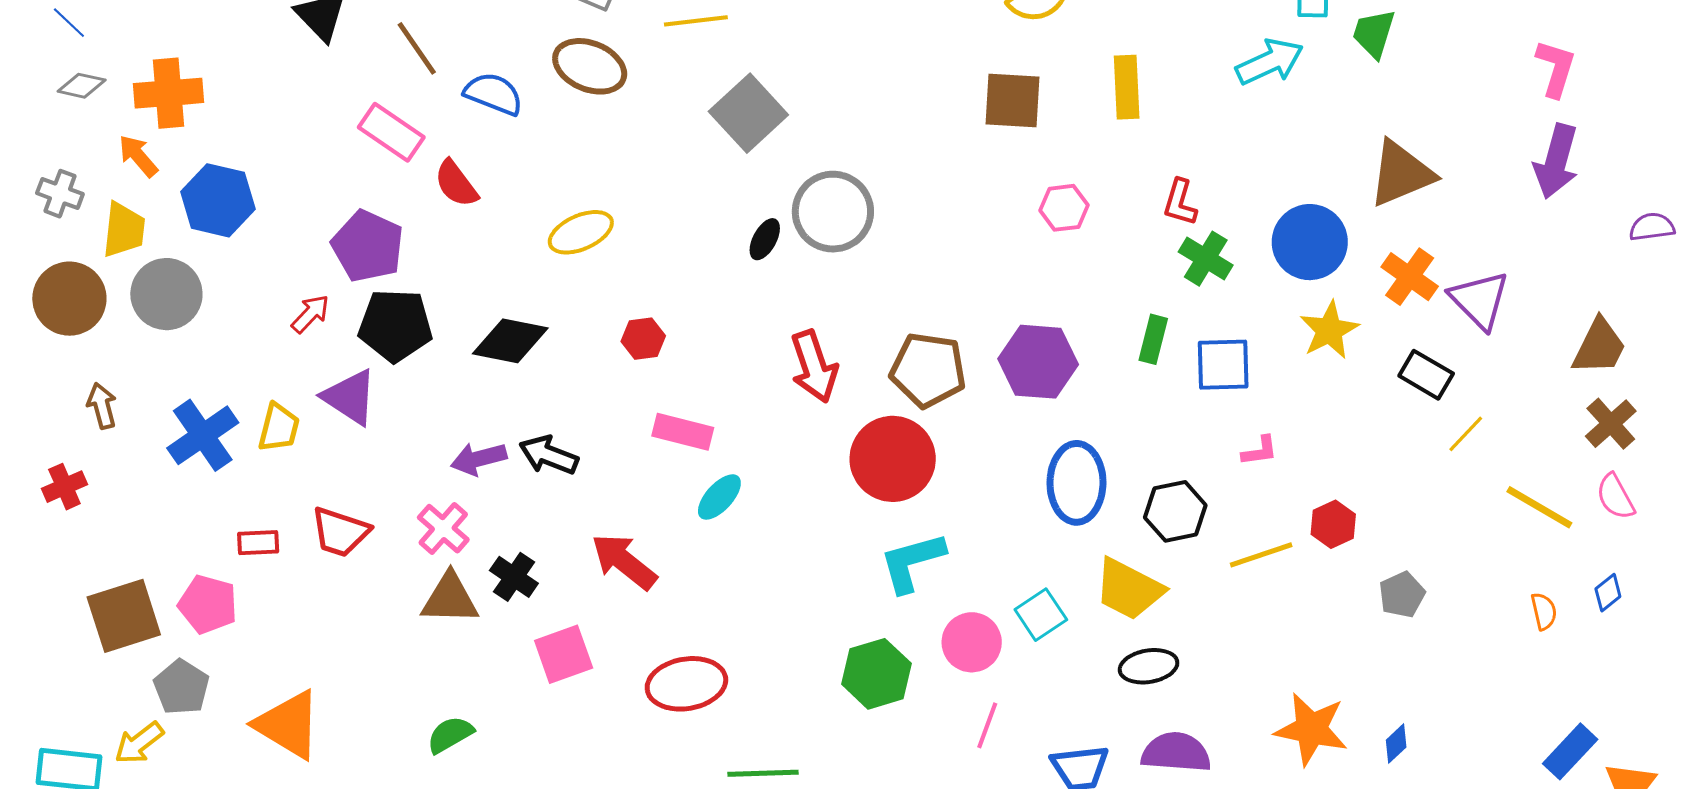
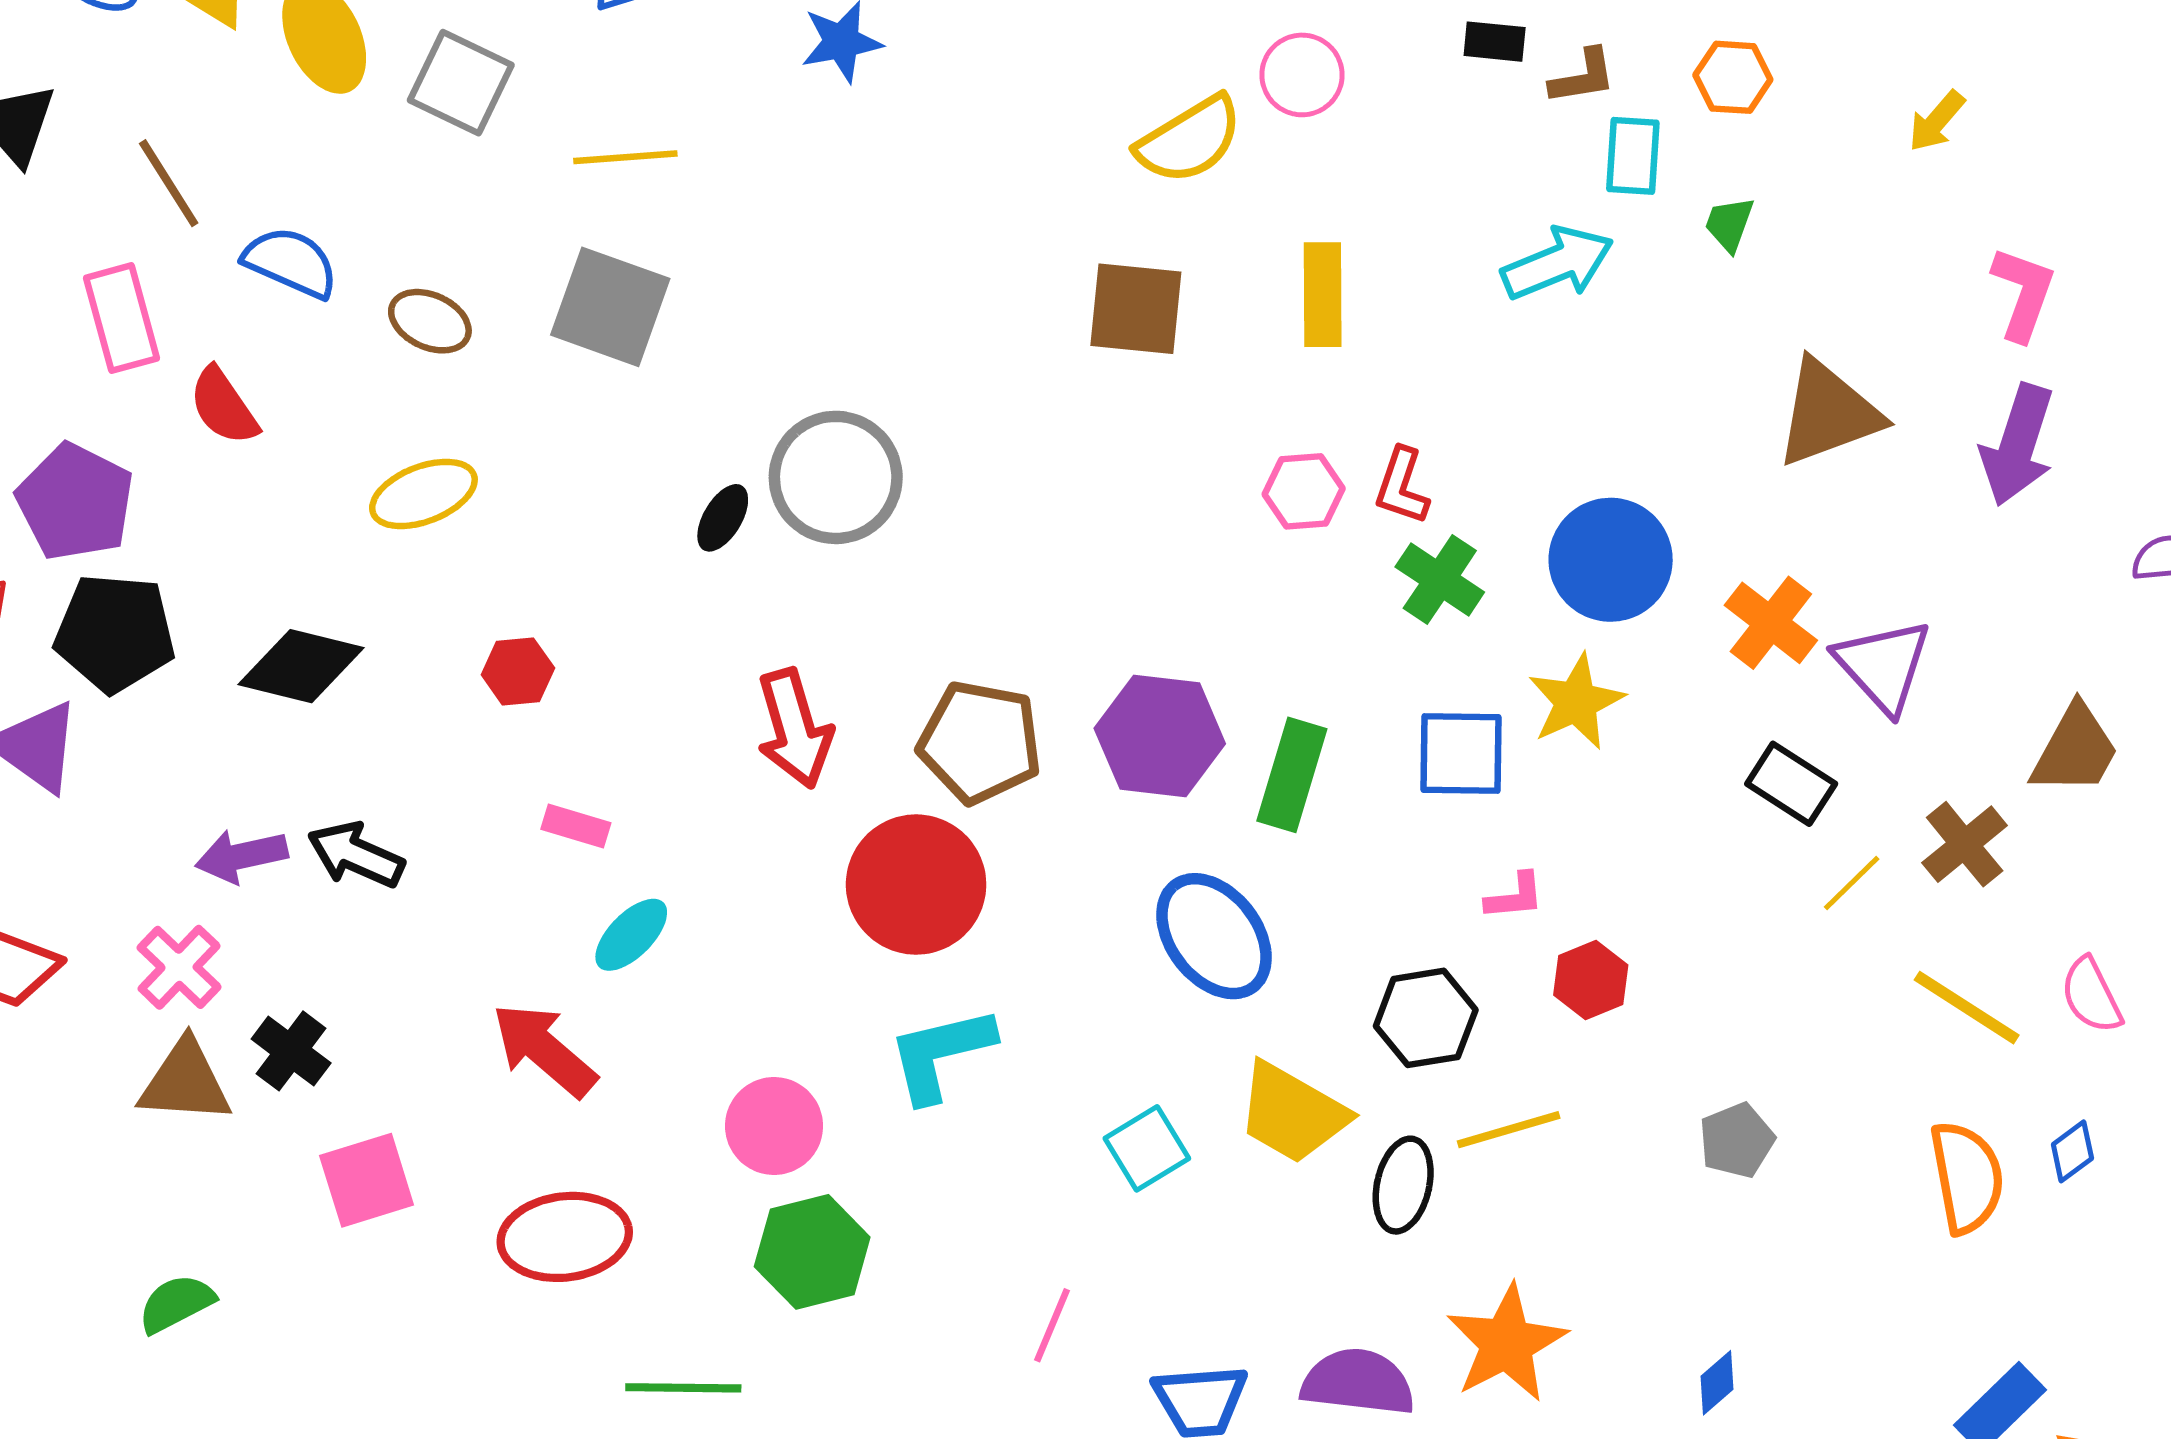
green trapezoid: (1374, 33) -> (1729, 224), size x0.7
brown ellipse: (590, 66) -> (430, 321), moved, size x0.7
gray square: (748, 113) -> (610, 307), moved, turned -30
pink rectangle: (391, 132) -> (122, 318), turned 38
brown triangle: (1401, 174) -> (1828, 413), moved
pink hexagon: (1064, 208) -> (1304, 491), moved
yellow star: (1329, 330) -> (1576, 702), moved
green rectangle: (1153, 339) -> (1292, 775), moved, size x1.4
brown cross: (1611, 424) -> (1965, 844), moved
pink rectangle: (683, 432) -> (576, 826), size x0.7
blue ellipse: (1076, 483) -> (1214, 936), turned -40
black hexagon: (1175, 511) -> (1426, 1018), moved
red hexagon: (1333, 524) -> (1591, 980), moved
yellow line: (1261, 555) -> (1509, 1130), moved
red arrow: (624, 561) -> (544, 1050), moved
orange semicircle: (1544, 611) -> (1967, 1177), size x1.8
pink circle: (972, 642) -> (774, 1126), moved
black ellipse: (1149, 666) -> (1403, 1185), moved, turned -70
green hexagon: (876, 674) -> (812, 1252), moved
orange star: (1311, 729) -> (1507, 1343), moved, turned 30

